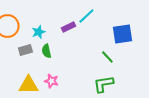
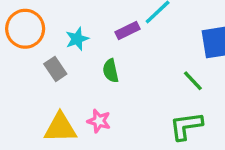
gray rectangle: (25, 50) -> (55, 69), turned 72
green semicircle: (46, 51) -> (111, 71), moved

